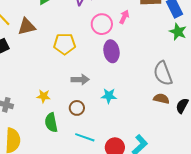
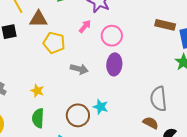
pink arrow: (124, 17) -> (85, 26), moved
yellow pentagon: (65, 44) -> (54, 43), moved
gray arrow: (80, 79) -> (79, 69), moved
brown circle: (77, 108) -> (78, 115), moved, size x1.5

